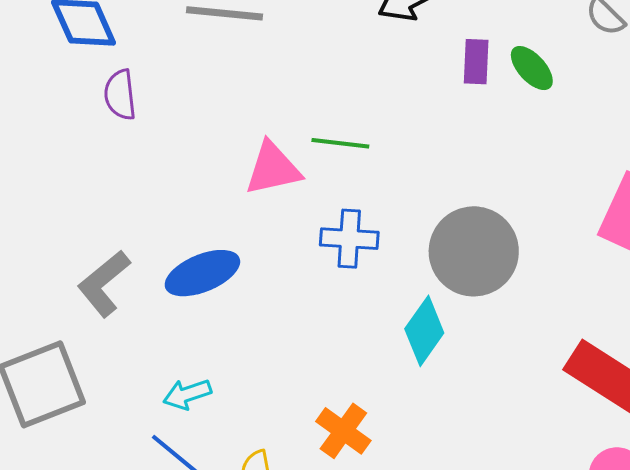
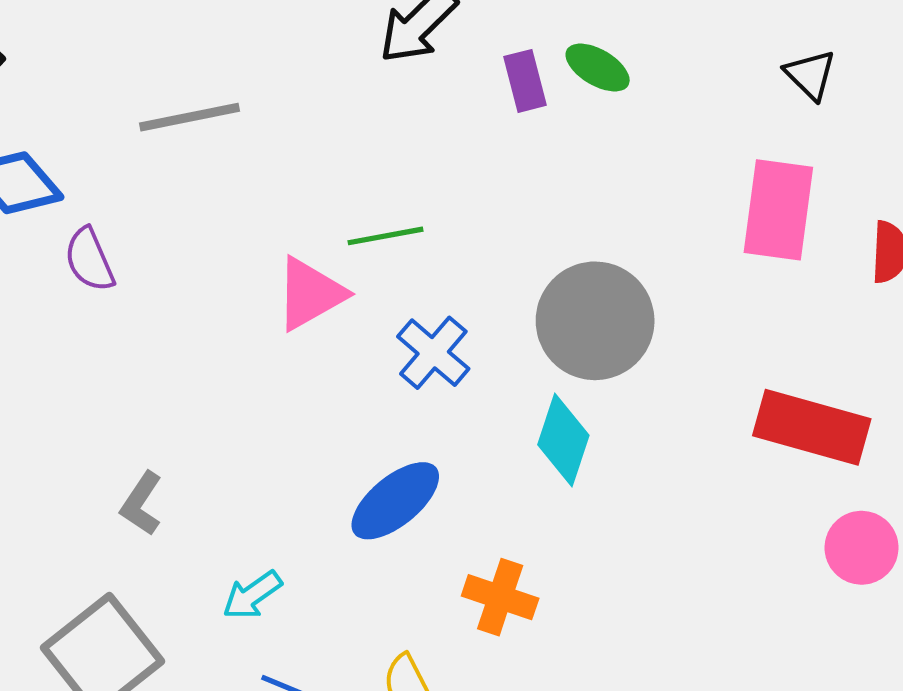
blue cross: (349, 239) -> (433, 353), turned -36
blue ellipse: (202, 273) -> (395, 501), moved
gray L-shape: (104, 283) -> (141, 504), size x0.7
cyan arrow: (187, 394) -> (252, 595), moved

